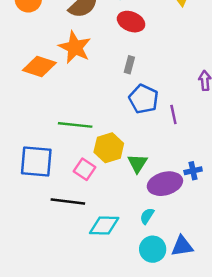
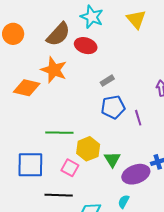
red ellipse: (131, 22) -> (86, 46), moved
gray rectangle: (129, 65) -> (107, 81), moved, turned 48
blue pentagon: (144, 99) -> (113, 107), turned -30

